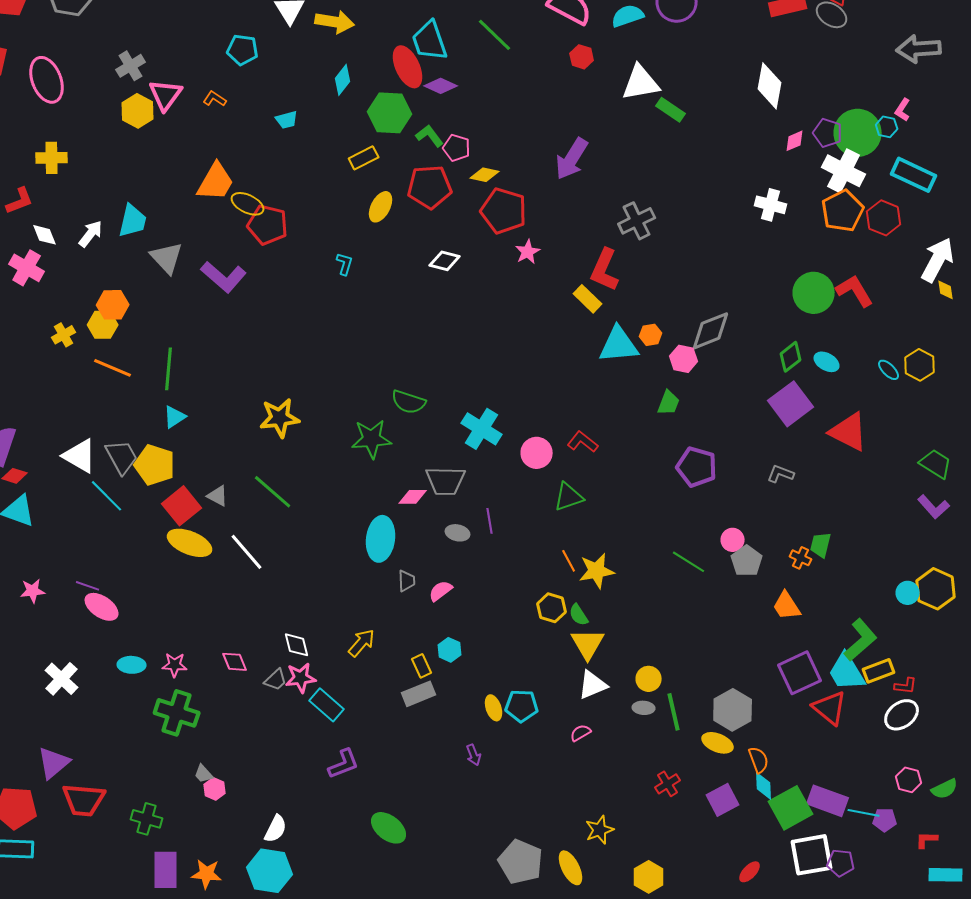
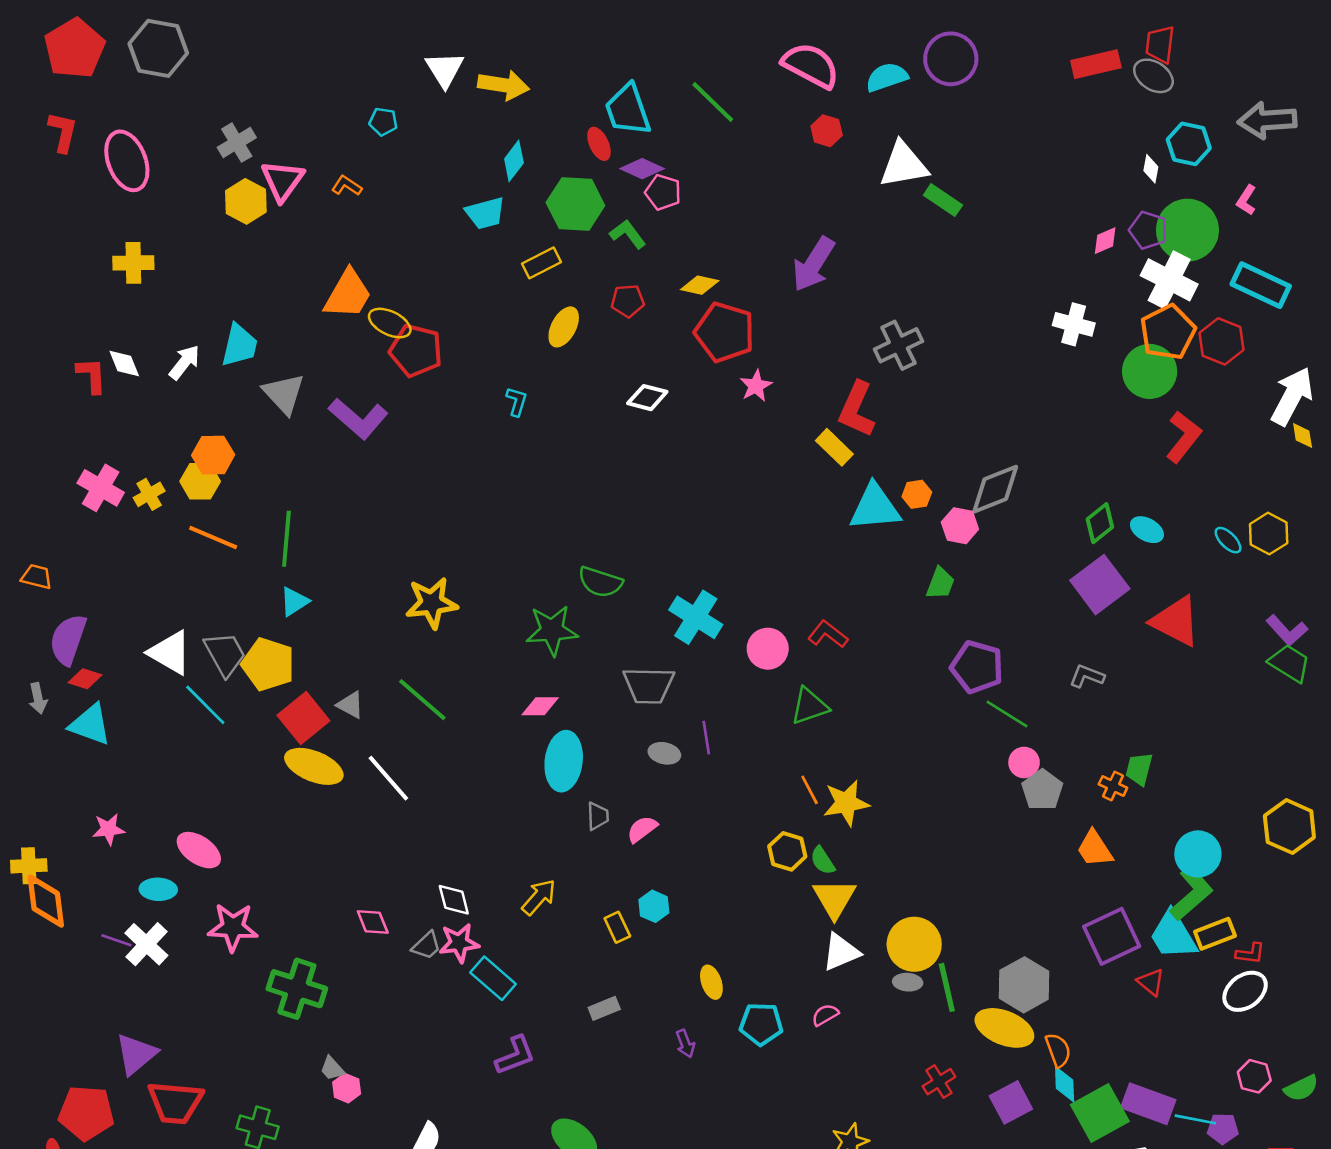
cyan pentagon: (243, 50) -> (383, 122), size x0.7
red ellipse: (408, 67) -> (599, 144), size x0.6
white diamond: (770, 86) -> (1151, 169), moved, size x0.5
cyan trapezoid: (287, 120) -> (485, 213), moved, size x1.4
cyan hexagon: (887, 127) -> (1189, 144), moved, size x1.5
pink pentagon: (457, 148) -> (663, 192), moved
red pentagon: (430, 187) -> (628, 301), size x0.6
red L-shape: (20, 201) -> (92, 375), moved, turned -72
pink cross: (27, 268) -> (101, 488), moved
red L-shape: (855, 291) -> (1184, 437), turned 69
green circle: (814, 293) -> (1150, 371), moved
pink diamond: (413, 497) -> (540, 706), moved
purple L-shape: (934, 507) -> (1287, 630), moved
green line: (689, 562) -> (1007, 714), moved
purple line: (88, 586) -> (116, 940), moved
cyan circle: (908, 593) -> (1198, 854), moved, size x1.5
cyan ellipse: (132, 665) -> (158, 889), moved
pink star: (175, 665) -> (233, 927), moved, size x1.5
yellow circle: (649, 679) -> (914, 944), size x1.6
gray rectangle: (419, 694) -> (604, 1008), moved, size x0.7
cyan pentagon: (522, 706) -> (761, 1024), moved
red triangle: (830, 708) -> (1151, 982), size x0.6
yellow ellipse: (718, 743) -> (1004, 1028), size x1.4

